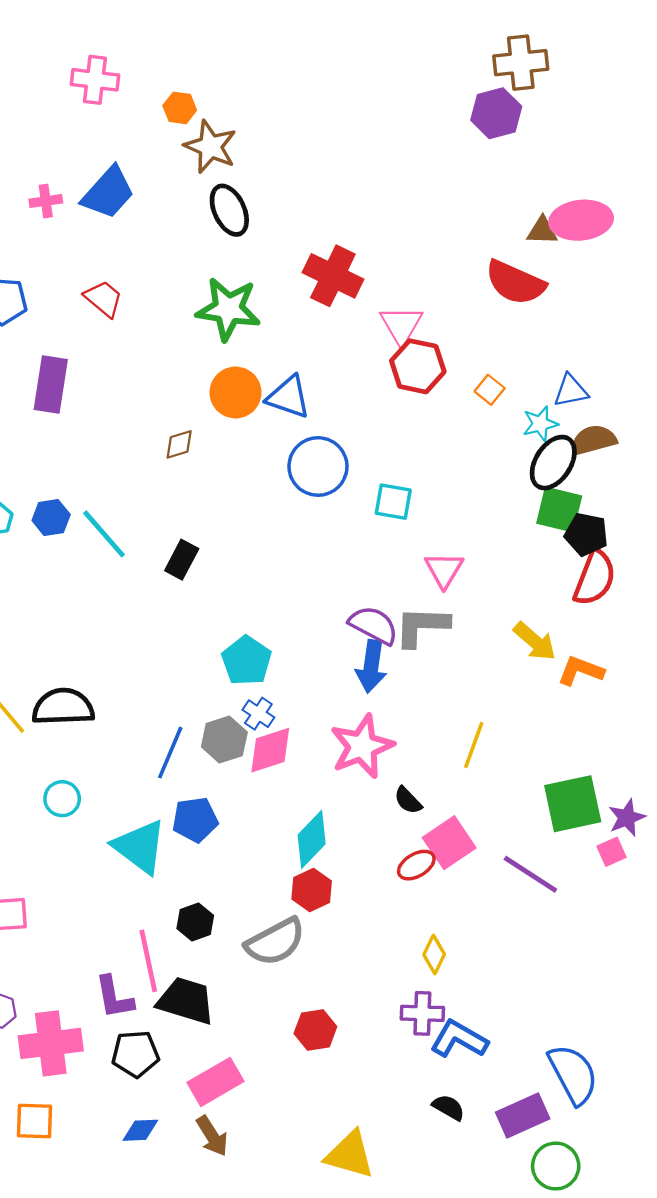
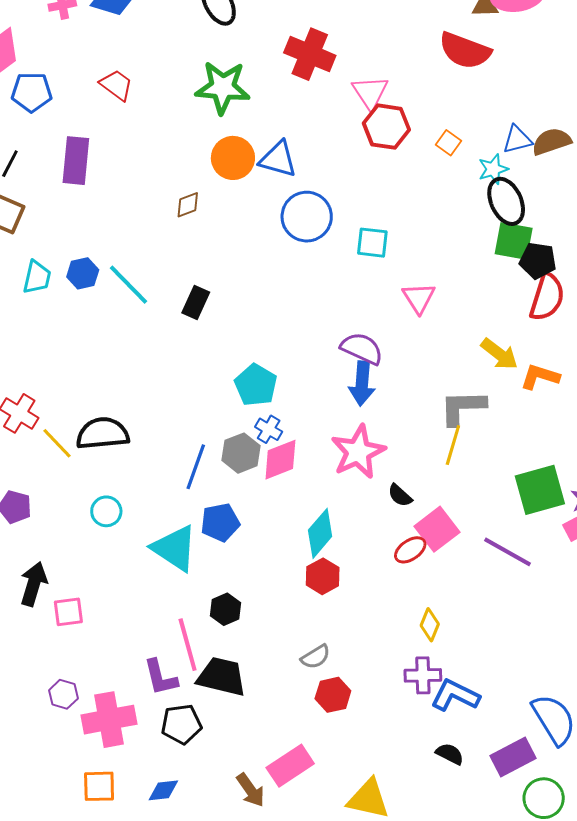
brown semicircle: (593, 440) -> (552, 141), moved
black ellipse: (553, 463) -> (506, 201), turned -54
gray L-shape: (422, 626) -> (463, 407), moved
gray semicircle: (275, 942) -> (316, 657), moved, size x0.6
pink rectangle: (216, 1082) -> (290, 766), moved
blue diamond: (140, 1130) -> (163, 790), moved

